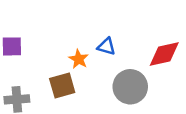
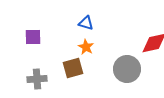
blue triangle: (106, 46) -> (86, 23), moved

